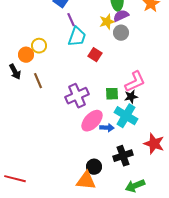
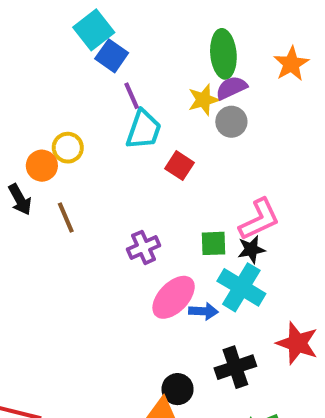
purple cross: (77, 96) -> (144, 247), size x0.7

